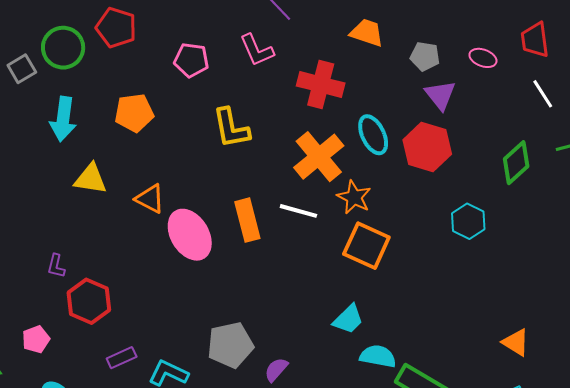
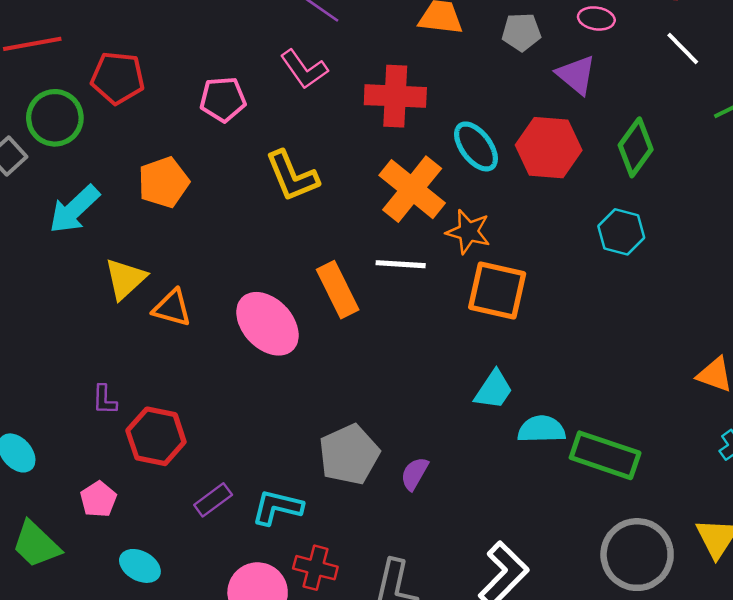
purple triangle: (440, 95) -> (576, 75), moved
cyan arrow: (63, 119) -> (74, 209), turned 51
green diamond: (516, 163) -> (636, 147), moved
yellow triangle: (91, 179) -> (125, 279), turned -39
orange triangle: (150, 199) -> (172, 308), moved

